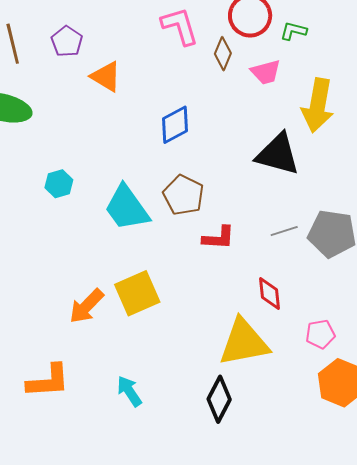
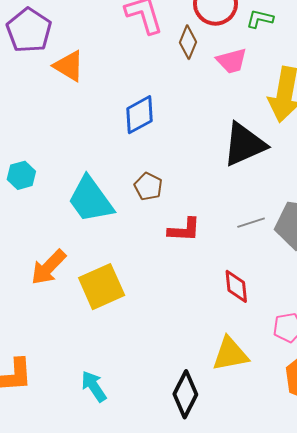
purple pentagon: (67, 41) -> (29, 30), size x1.4
black triangle: (278, 154) -> (244, 144), turned -39
brown pentagon: (184, 195) -> (148, 186), size x0.7
orange arrow: (87, 306) -> (49, 267), moved
yellow triangle: (244, 342) -> (230, 354), moved, size x0.7

